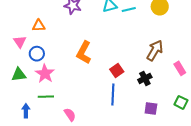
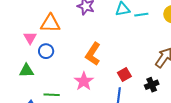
orange triangle: (39, 26) -> (50, 23), size x1.5
pink star: (45, 74) -> (84, 81), moved

